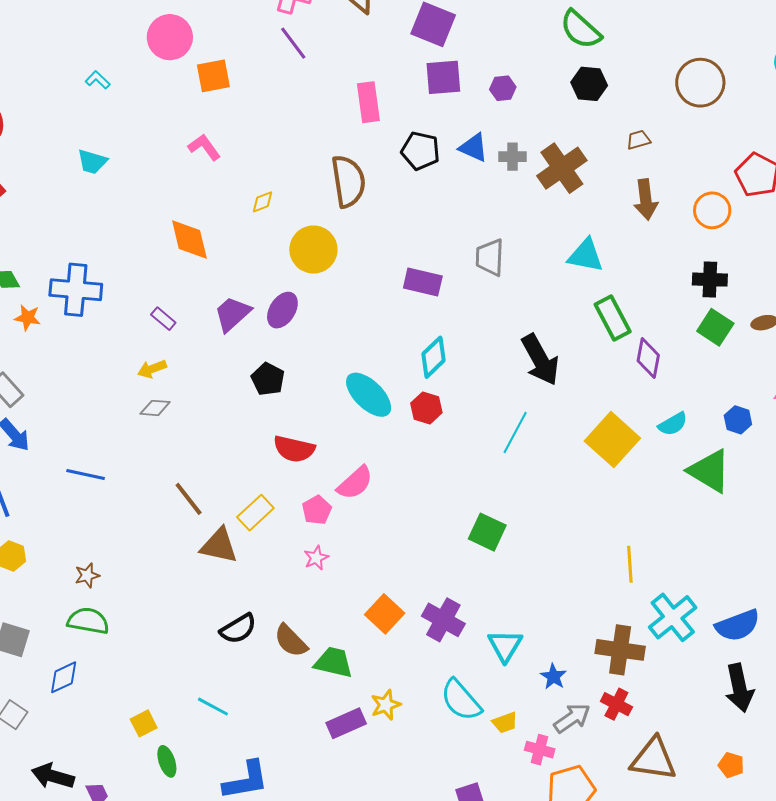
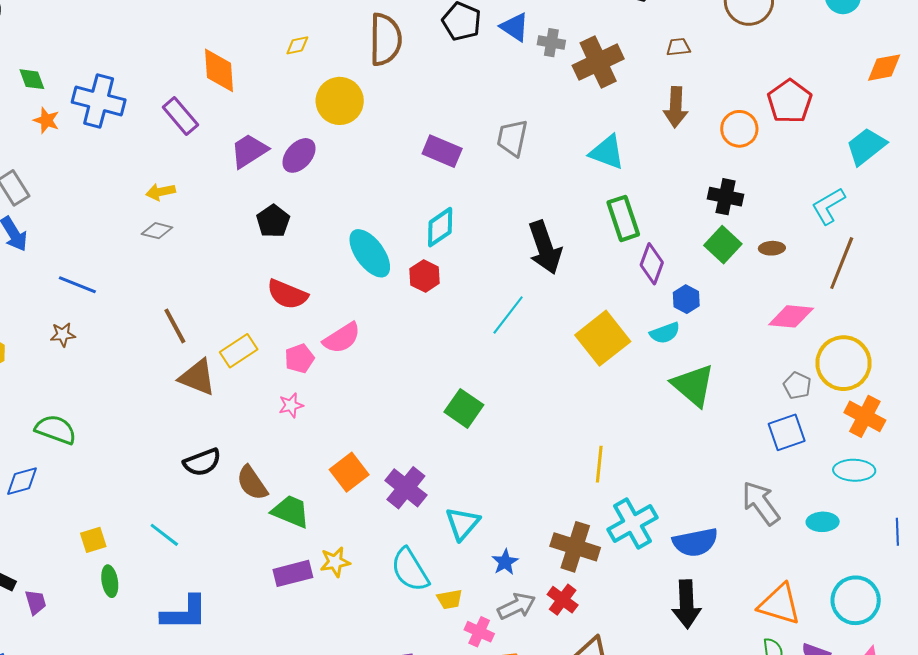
purple rectangle: (163, 319) -> (180, 116), moved, size x1.5
blue hexagon: (738, 420) -> (686, 299), moved
brown star: (87, 575) -> (63, 335), moved

